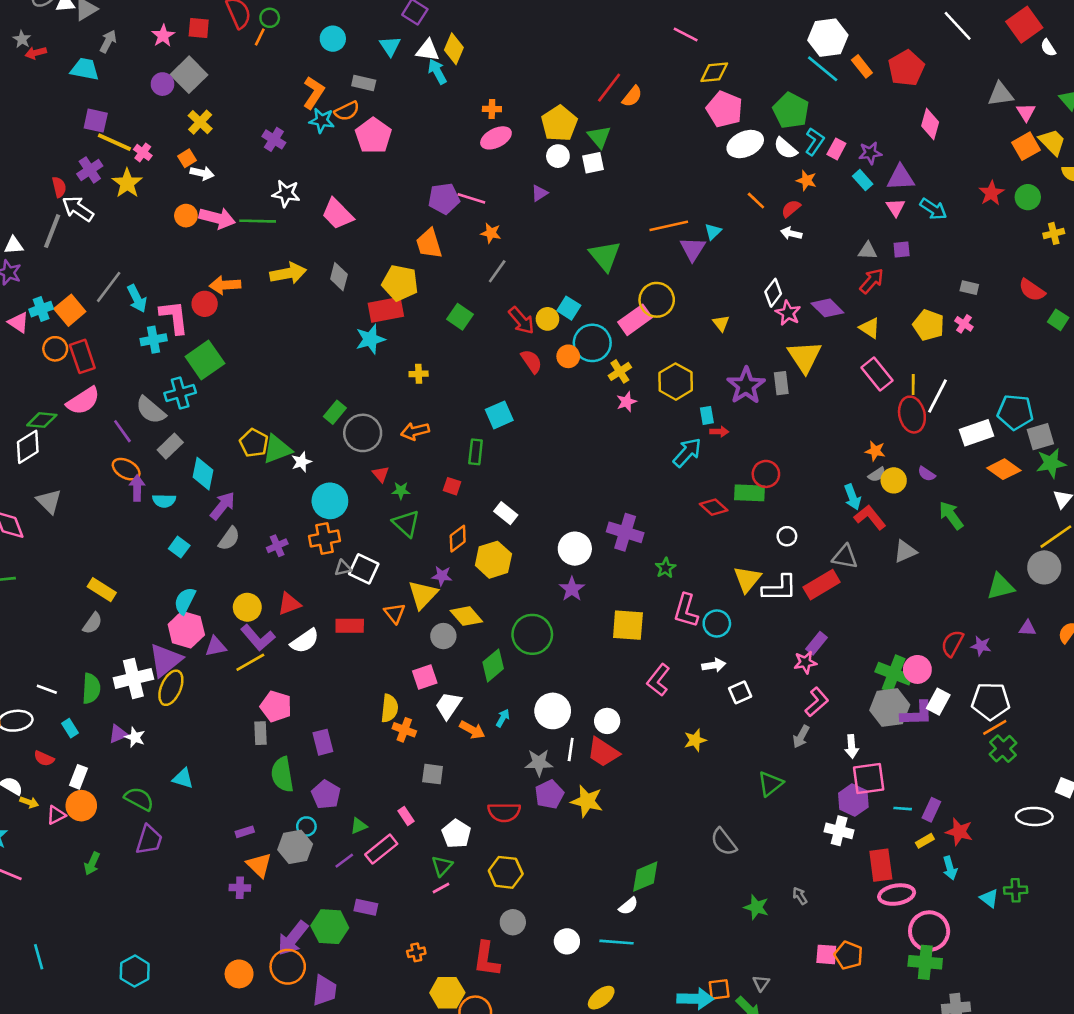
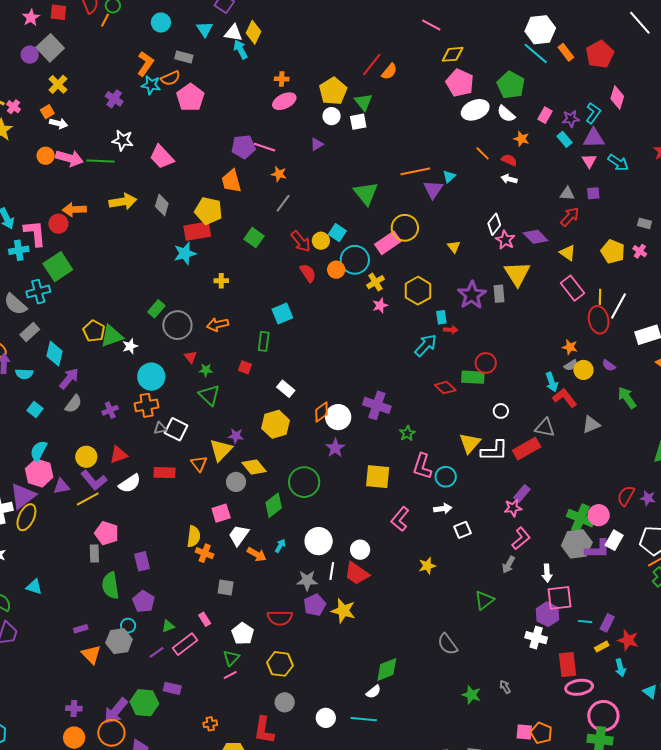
cyan L-shape: (815, 142) -> (593, 113), moved
red semicircle: (791, 209) -> (509, 160), turned 63
orange diamond: (458, 539) -> (321, 412), moved
purple cross: (240, 888) -> (74, 708), moved

